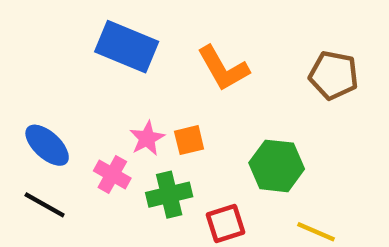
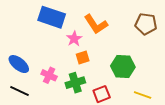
pink star: (147, 138) -> (74, 39), moved

